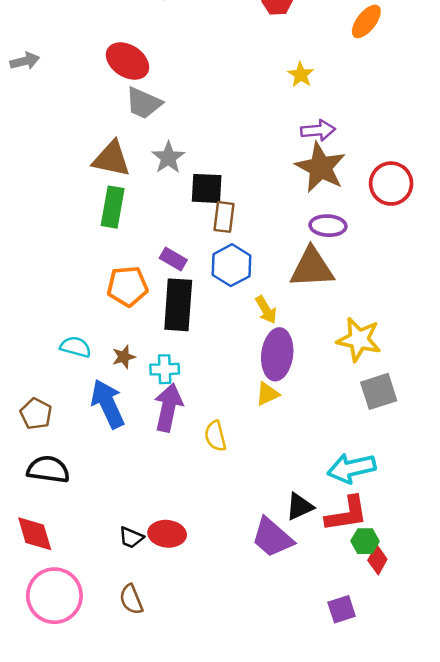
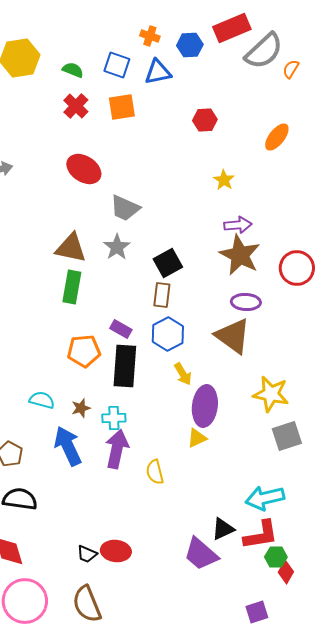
gray trapezoid: (144, 103) -> (125, 208), moved
black square: (207, 188) -> (168, 263), moved, turned -32
brown triangle: (312, 268) -> (233, 336), turned 39
yellow arrow: (266, 310) -> (183, 374), moved
brown semicircle: (131, 599) -> (87, 604), size x1.5

